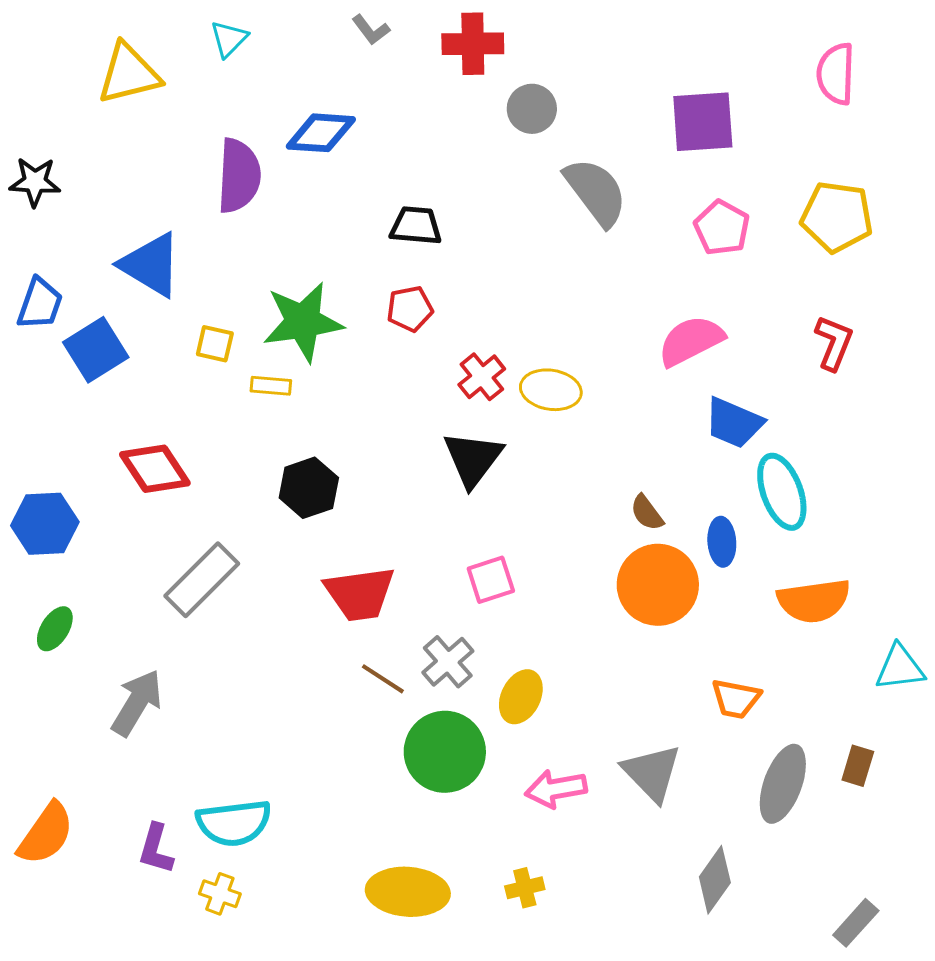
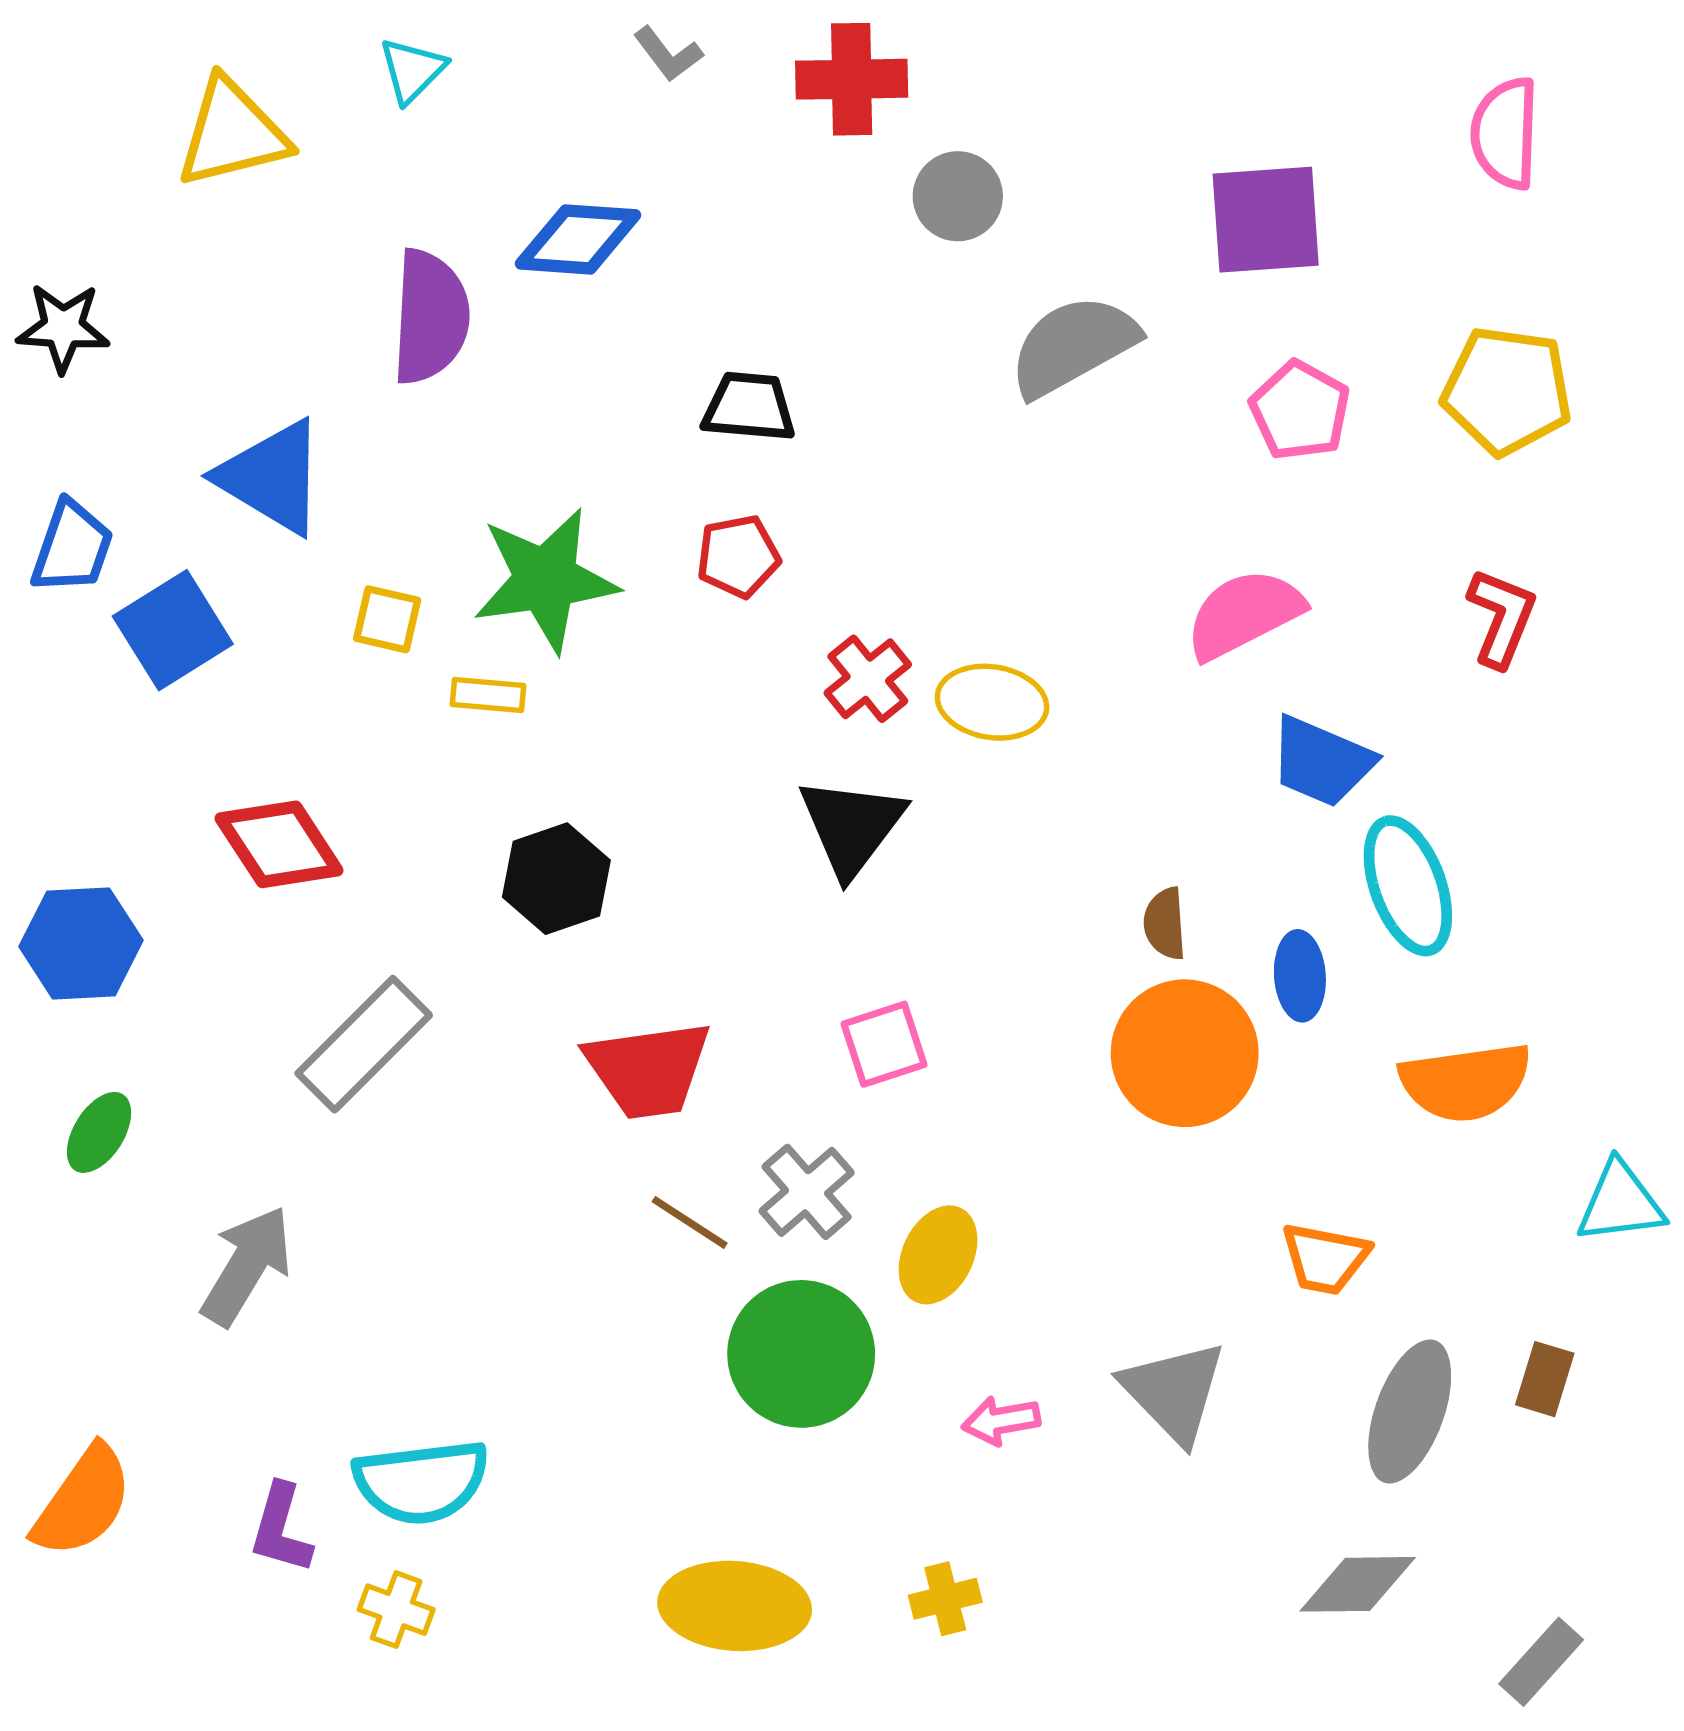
gray semicircle: (596, 192) -> (1073, 346), turned -82
brown semicircle: (647, 513) -> (1165, 924), turned 33
pink arrow: (556, 789) -> (1001, 1421), size x0.7
gray diamond: (715, 880) -> (1358, 1584), moved, turned 54

